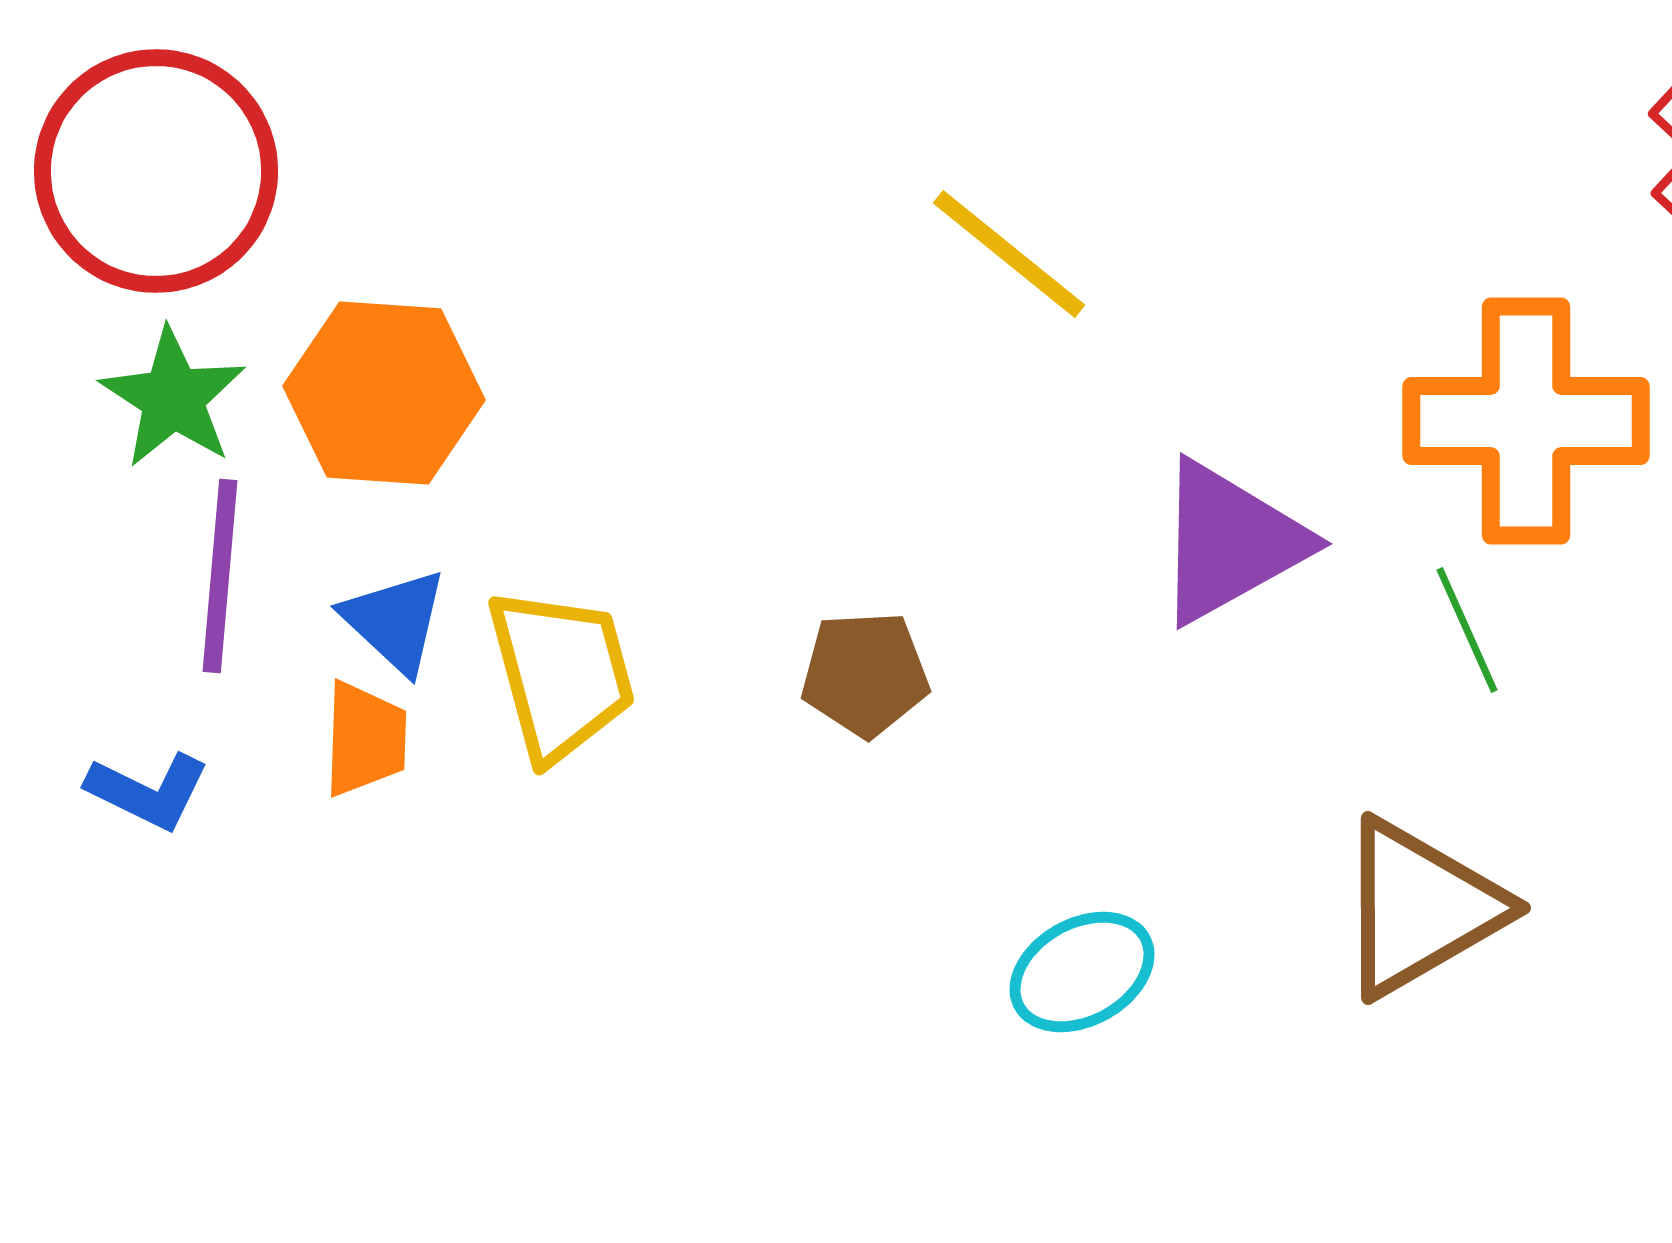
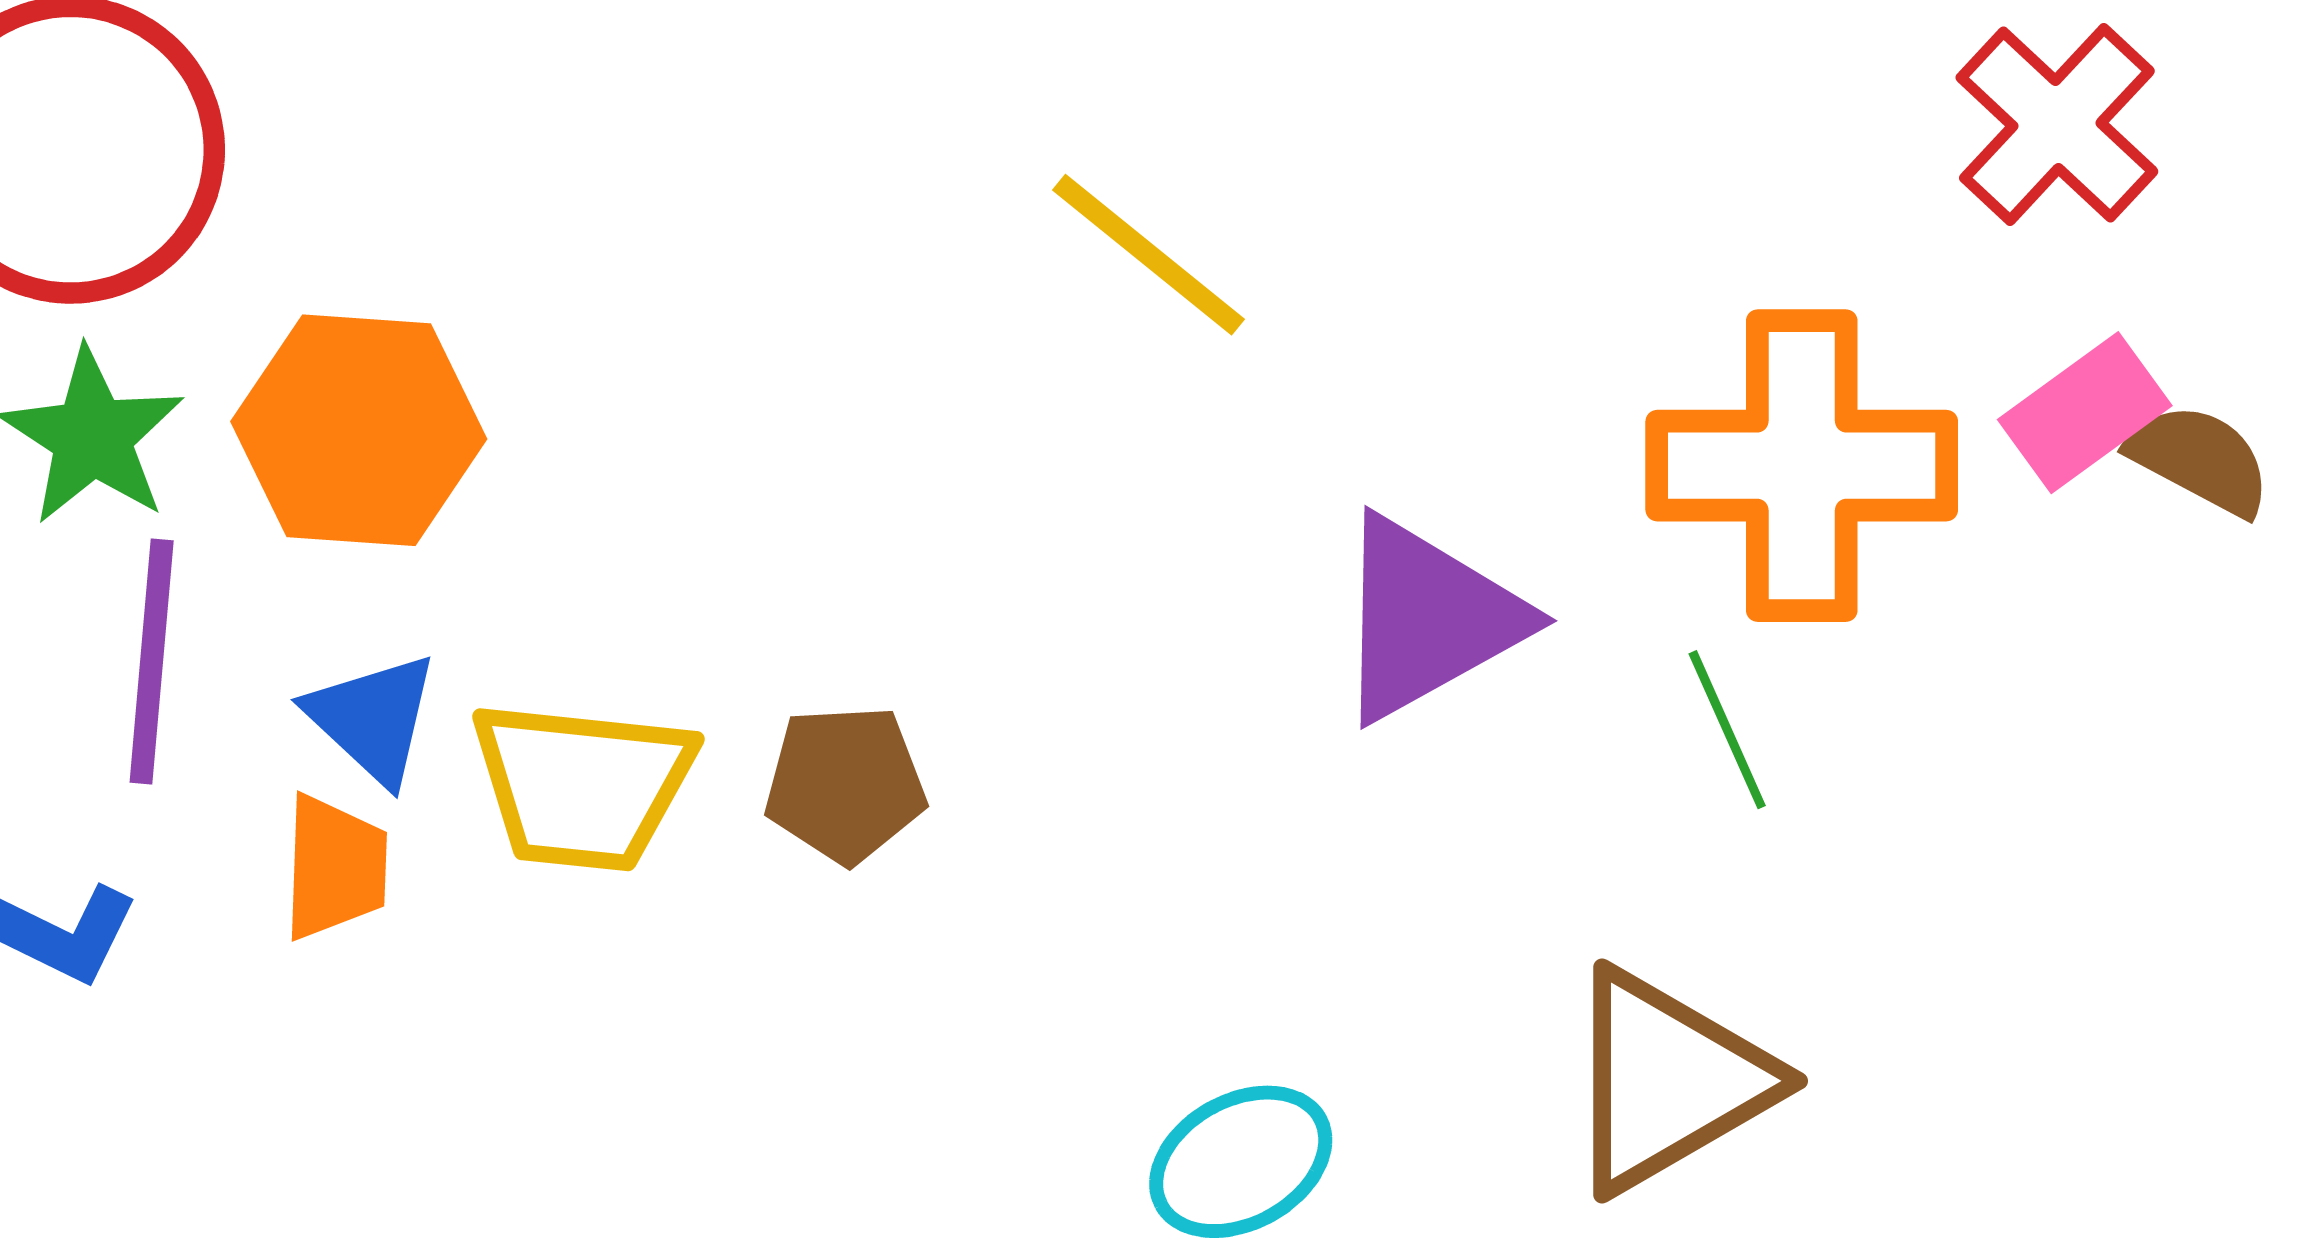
yellow trapezoid: (561, 674) -> (582, 785), turned 111
brown pentagon: (865, 674) -> (845, 784), moved

